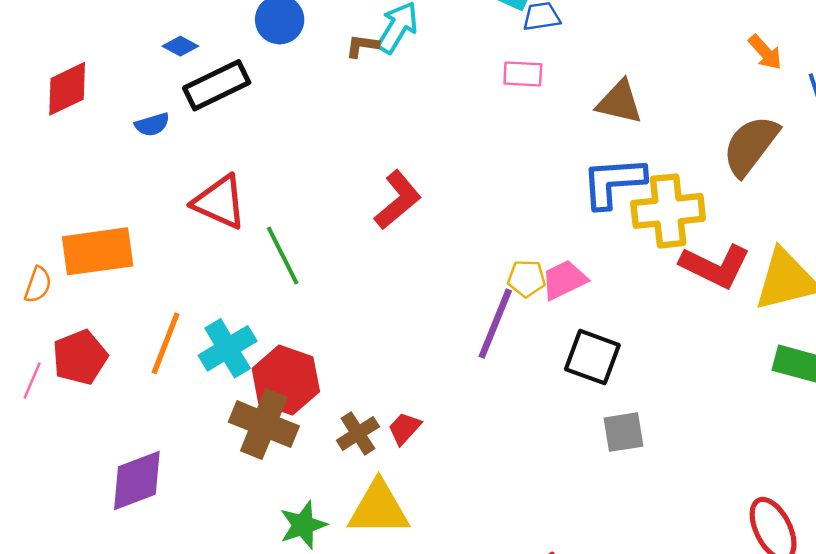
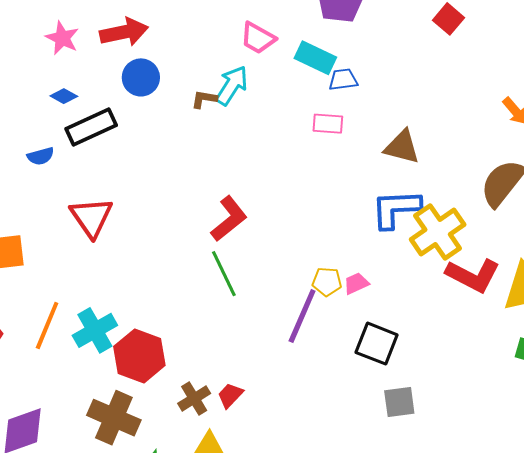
red triangle: (220, 202) -> (91, 217), turned 30
yellow cross: (668, 211) -> (438, 232), turned -30
green line: (283, 255) -> (224, 274), moved
pink trapezoid: (564, 280) -> (356, 283), size x0.7
brown cross: (264, 424) -> (114, 418), moved

